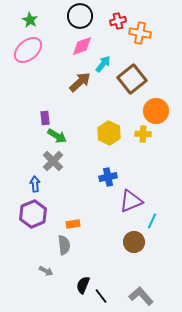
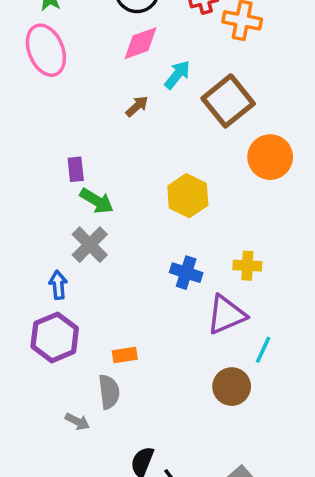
pink ellipse: (28, 50) -> (46, 50), turned -72
brown arrow: (80, 82) -> (137, 106), size x0.6
yellow cross: (143, 134) -> (247, 266), moved
blue cross: (108, 177) -> (186, 273), turned 30
gray arrow: (46, 271) -> (77, 422), moved

